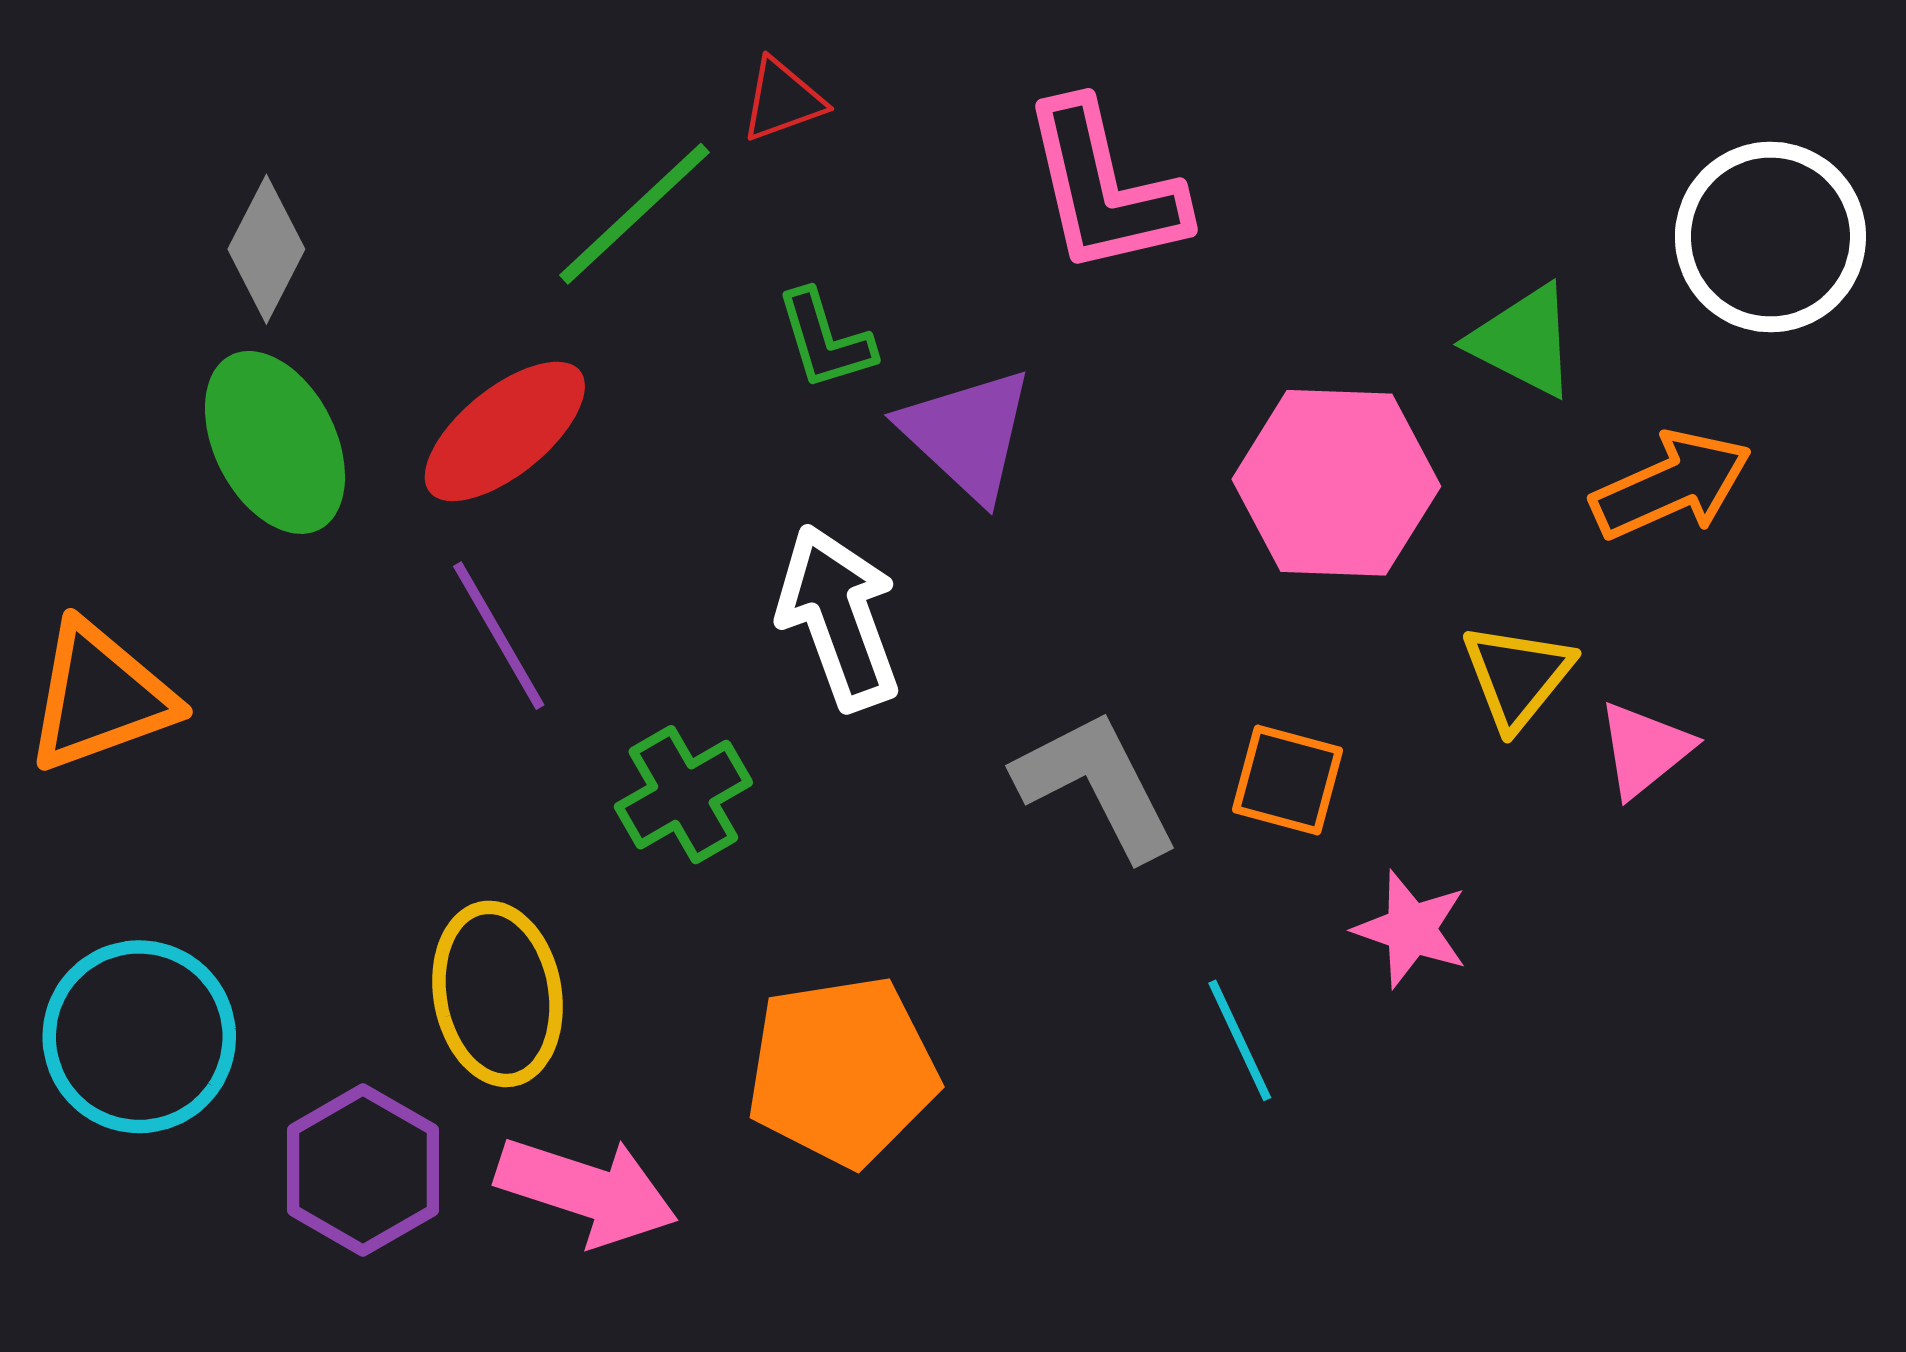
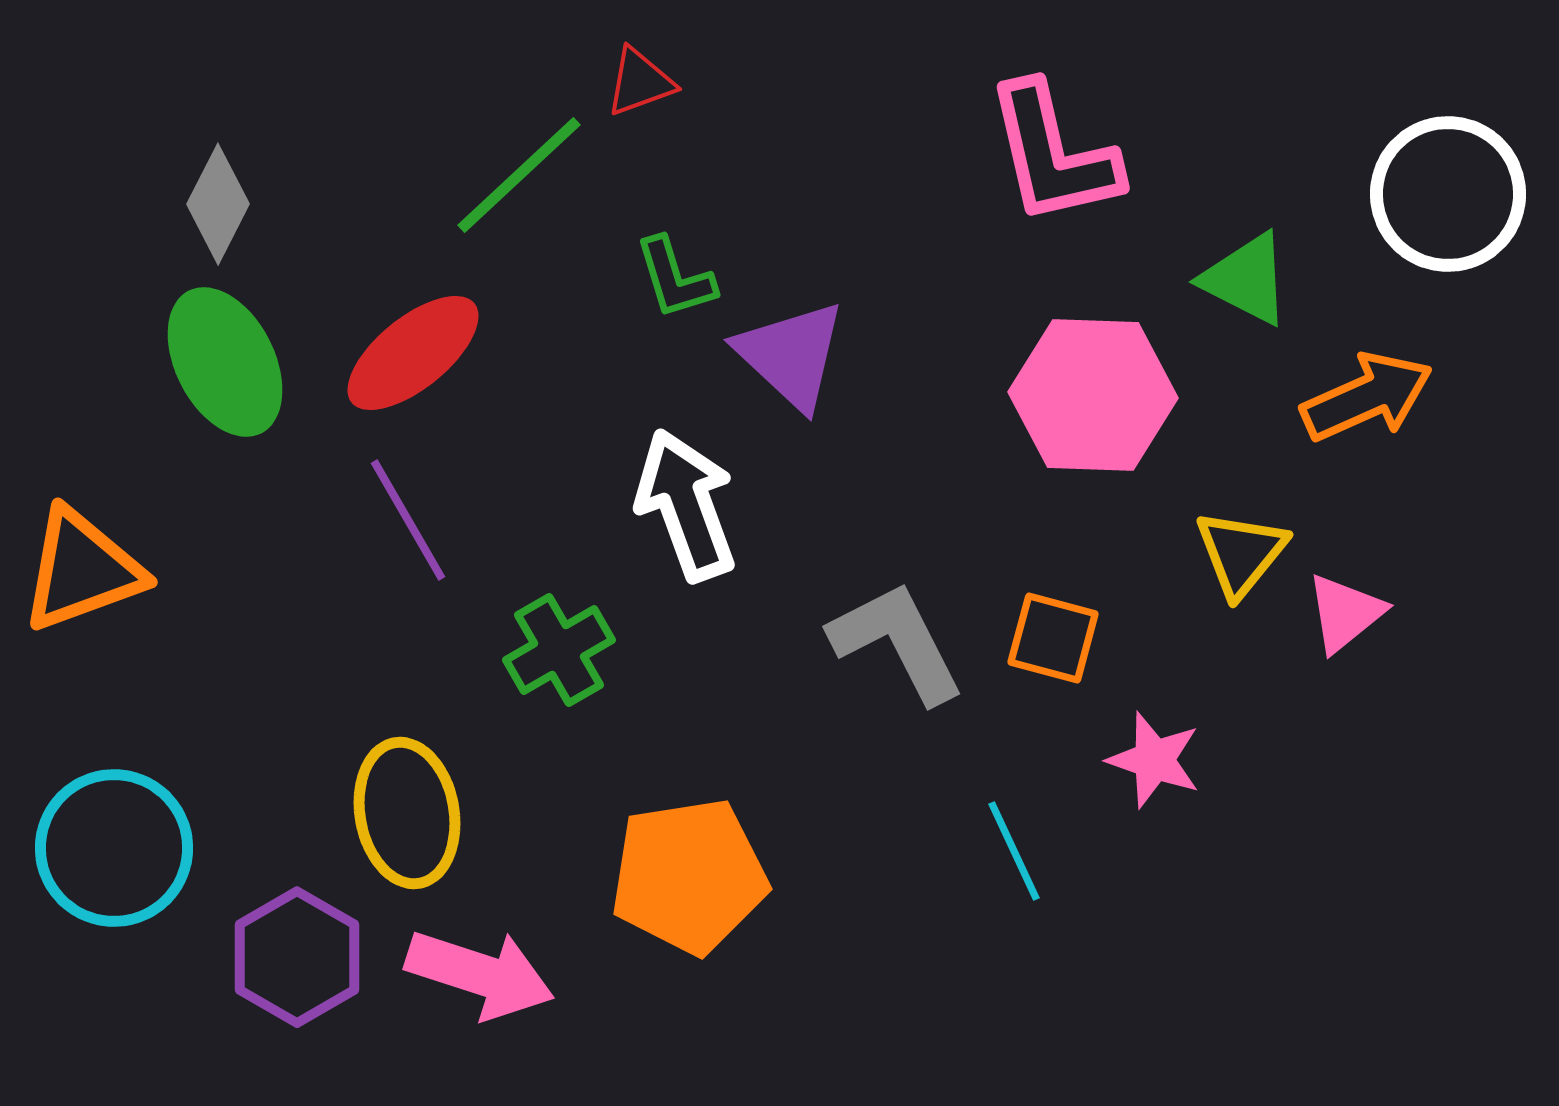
pink L-shape: (1104, 188) -> (1053, 154), moved

